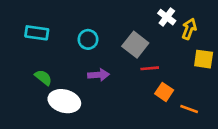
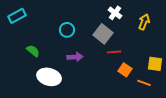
white cross: (167, 17) -> (115, 13), moved
cyan rectangle: (37, 33) -> (17, 16), moved, turned -36
yellow square: (204, 59) -> (155, 64), moved
green semicircle: (43, 77) -> (33, 51), moved

